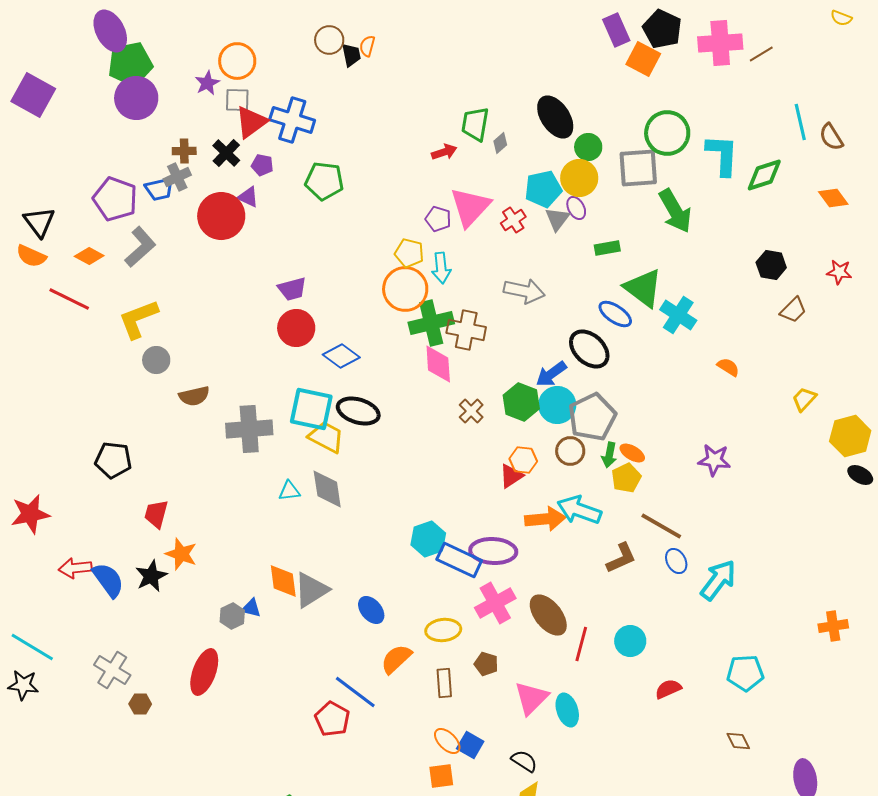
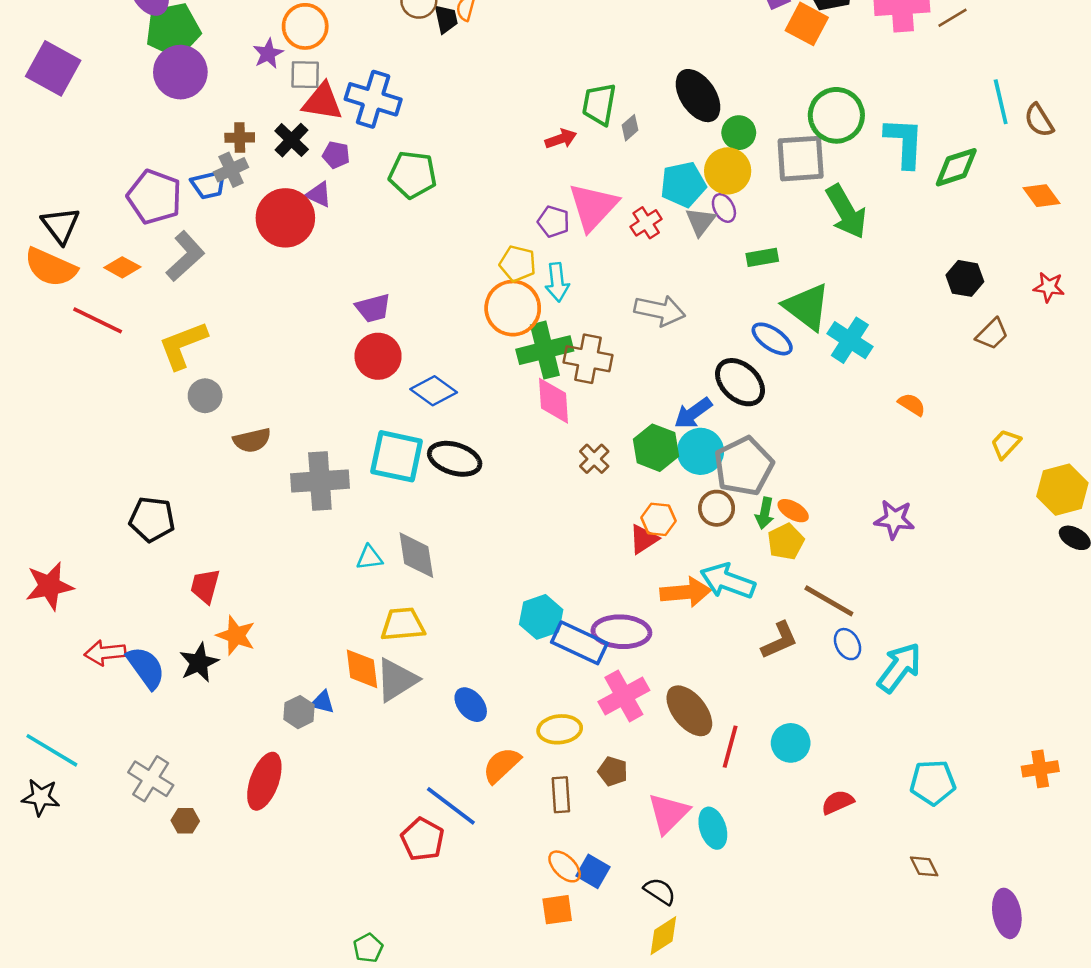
red triangle: (251, 122) -> (322, 102), turned 45
orange semicircle: (31, 256) -> (51, 267), size x1.4
yellow trapezoid: (326, 437) -> (403, 624), moved, turned -33
orange cross: (833, 626) -> (1040, 769), moved

